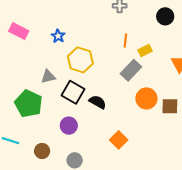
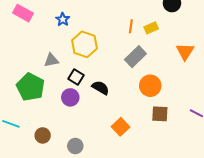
yellow rectangle: (145, 50) -> (151, 28), moved
black square: (73, 92) -> (76, 77), size x0.7
brown square: (170, 106) -> (160, 114), moved
purple circle: (69, 126) -> (70, 97), moved

